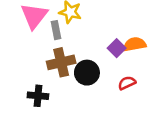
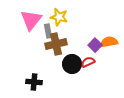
brown cross: (61, 62) -> (56, 44), moved
red semicircle: (127, 83) -> (88, 62), moved

